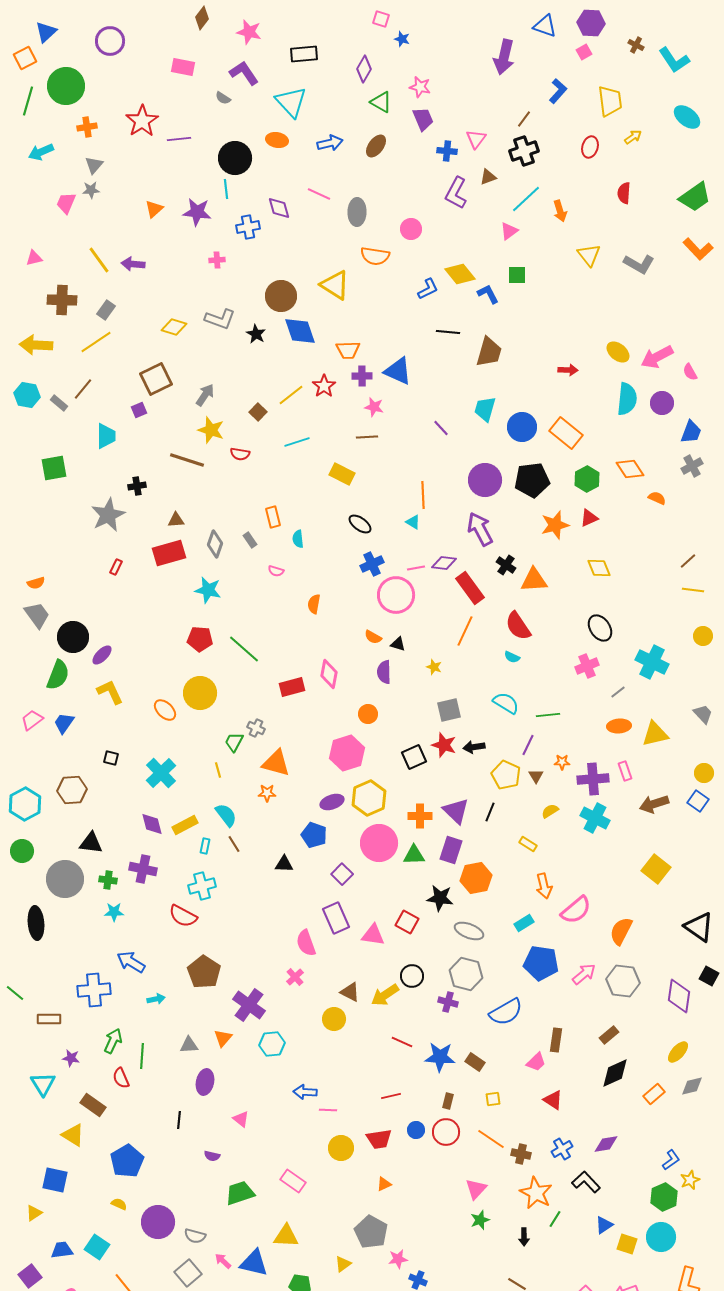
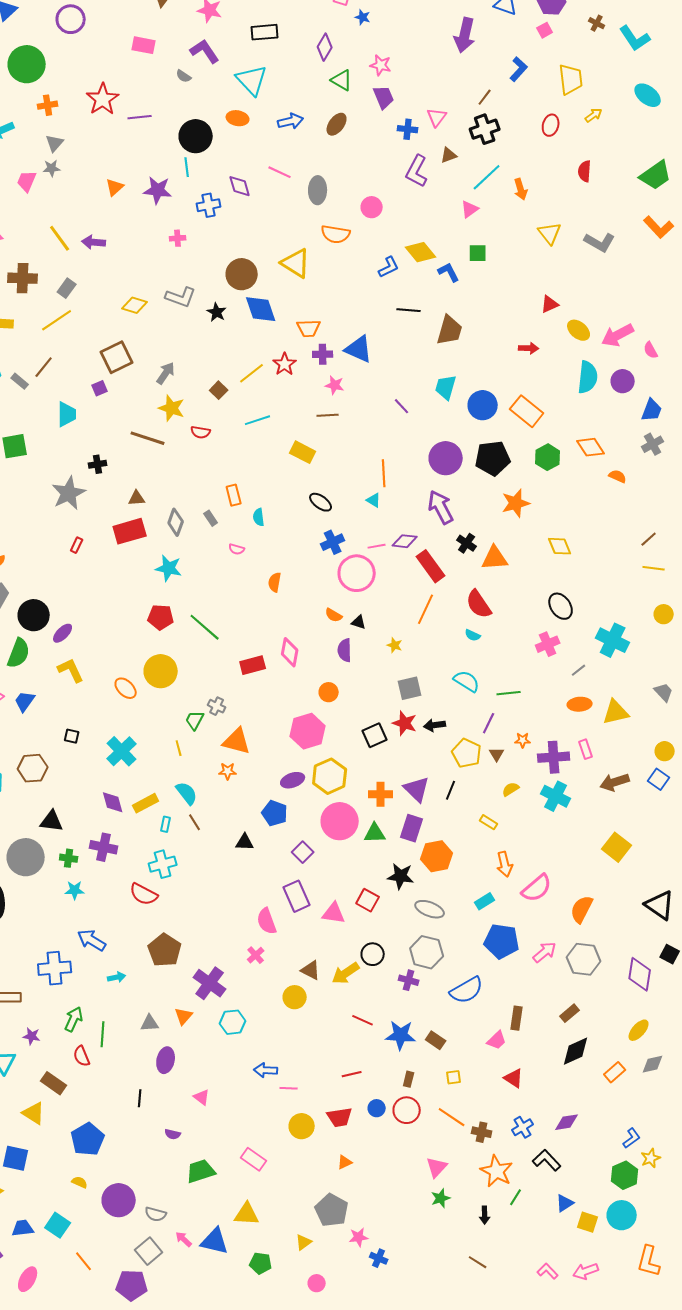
red triangle: (589, 518) -> (550, 304), moved

